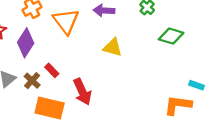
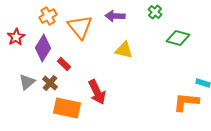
red rectangle: (52, 70) -> (64, 64), moved

